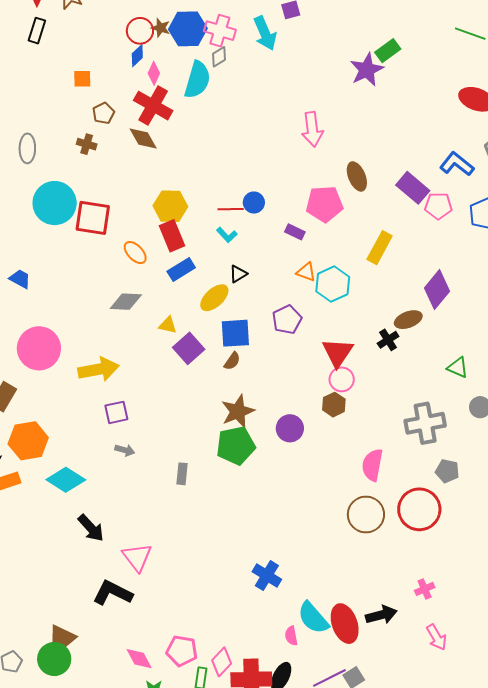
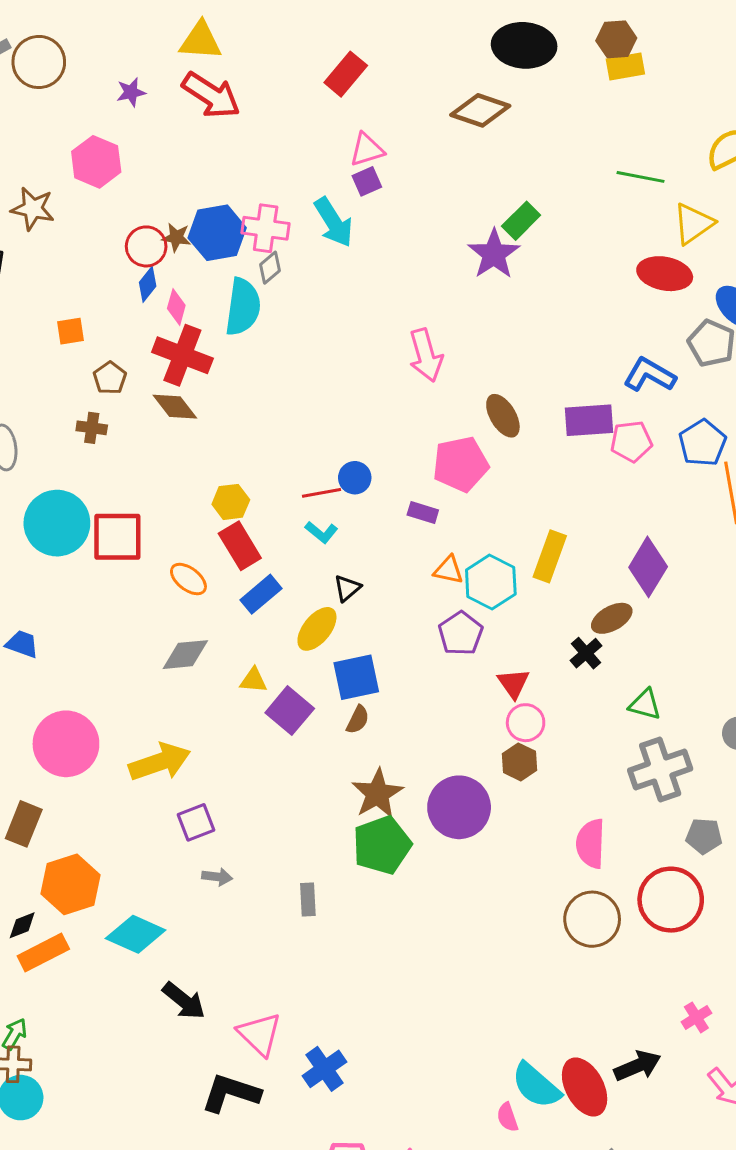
purple rectangle: (413, 188) -> (589, 420), turned -36
yellow hexagon: (170, 206) -> (231, 502), size x0.7
yellow rectangle: (380, 248) -> (550, 556), moved
purple pentagon: (287, 320) -> (461, 633), moved
red triangle: (338, 353) -> (513, 683), size x0.7
green triangle: (458, 367) -> (645, 705), moved
purple circle: (290, 428) -> (459, 807), size x1.5
blue cross: (267, 576) -> (325, 1069), moved, turned 32

